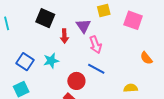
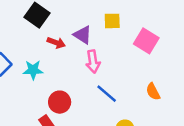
purple triangle: (83, 26) -> (83, 35), turned -35
red arrow: (64, 36) -> (56, 43), turned -80
blue line: (96, 69) -> (107, 94), moved

